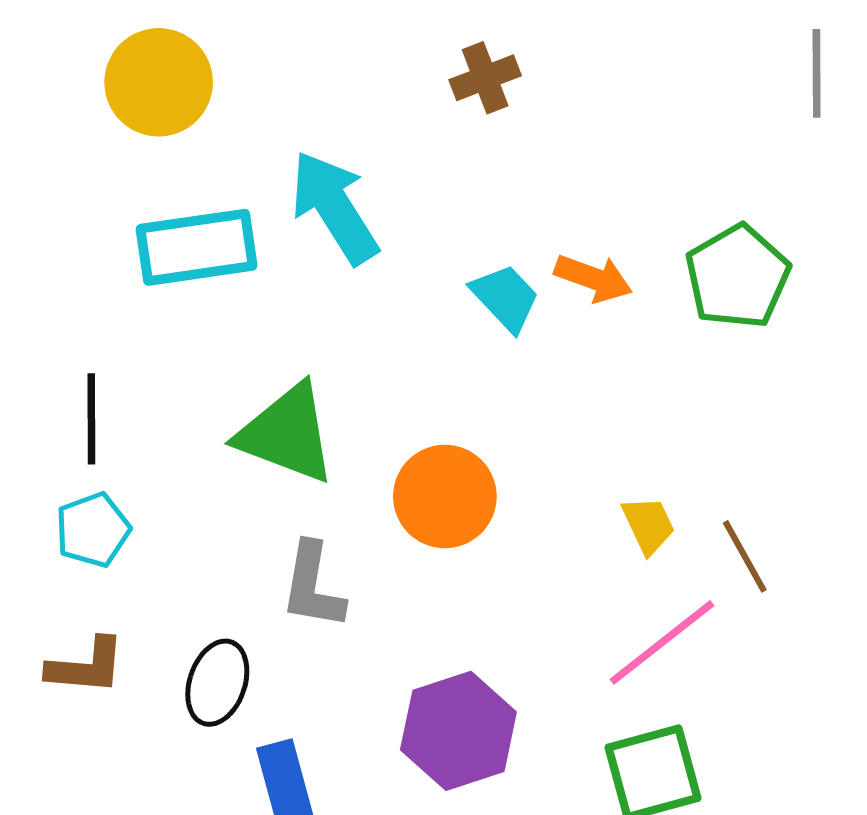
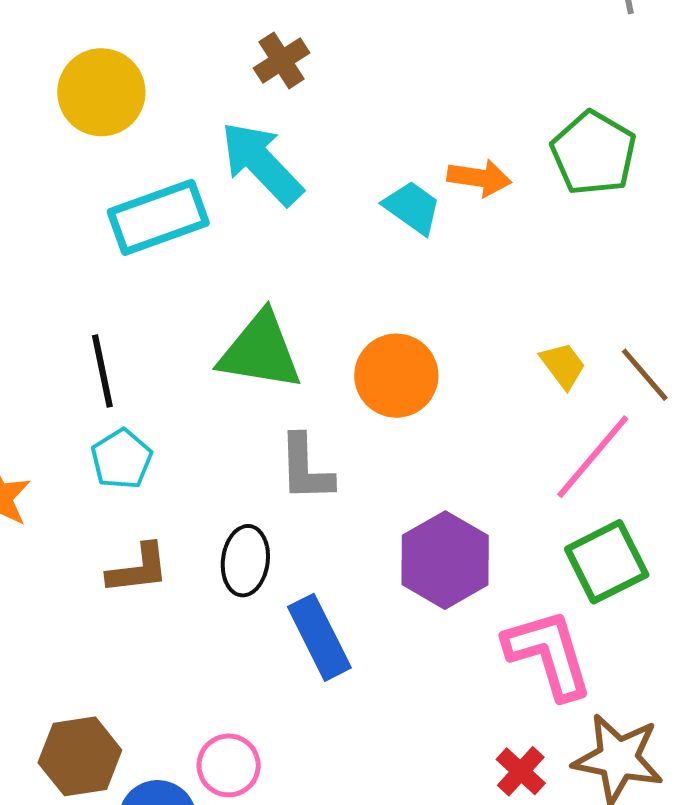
brown cross: (485, 78) -> (282, 60), moved

